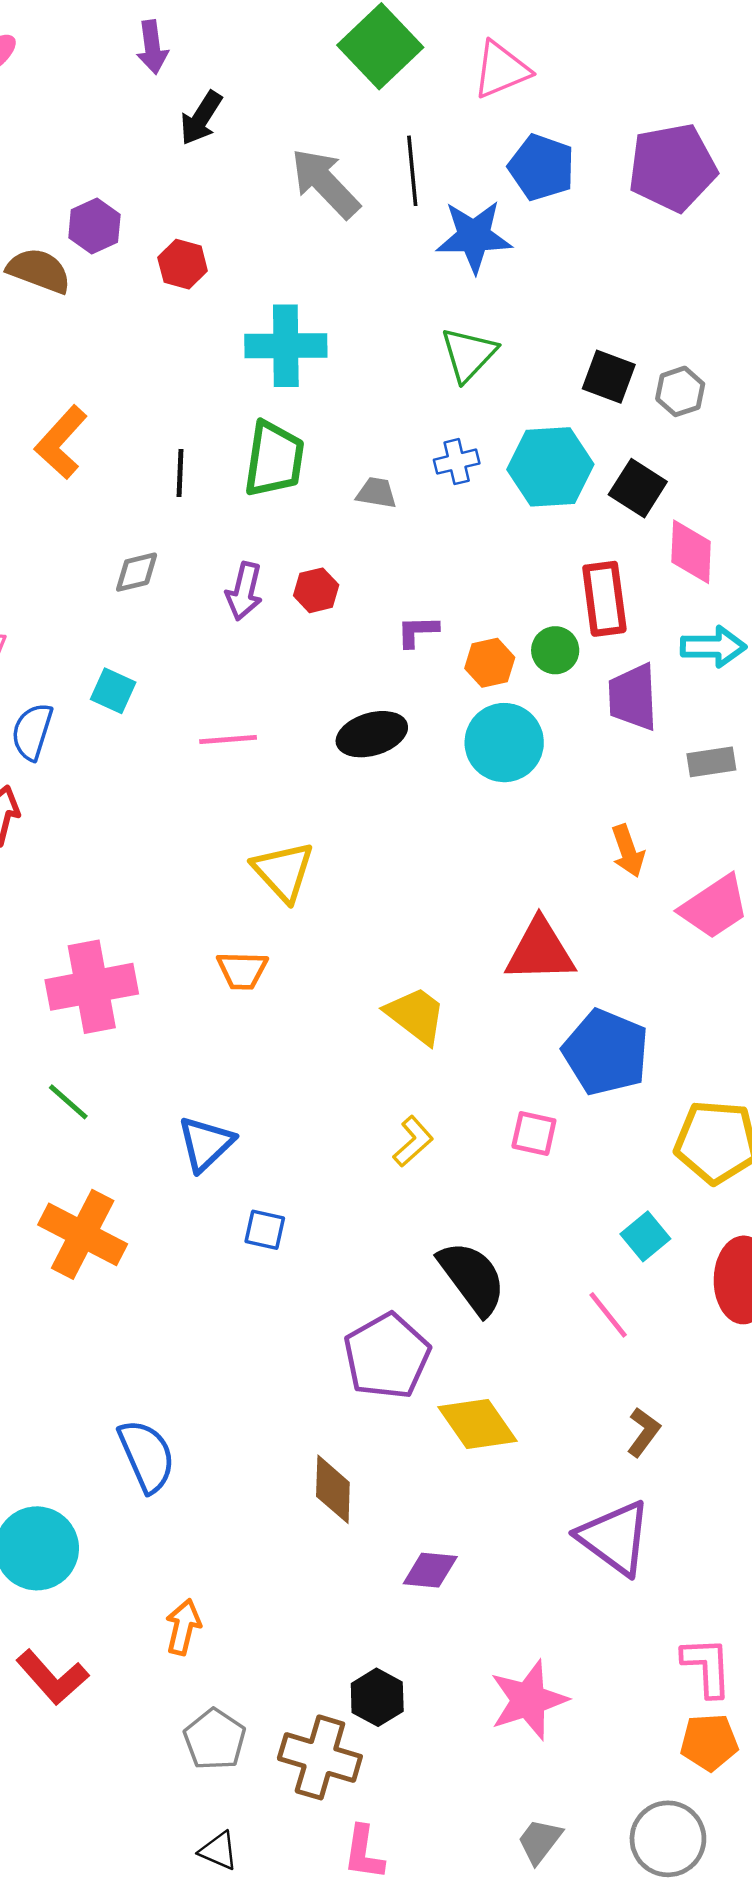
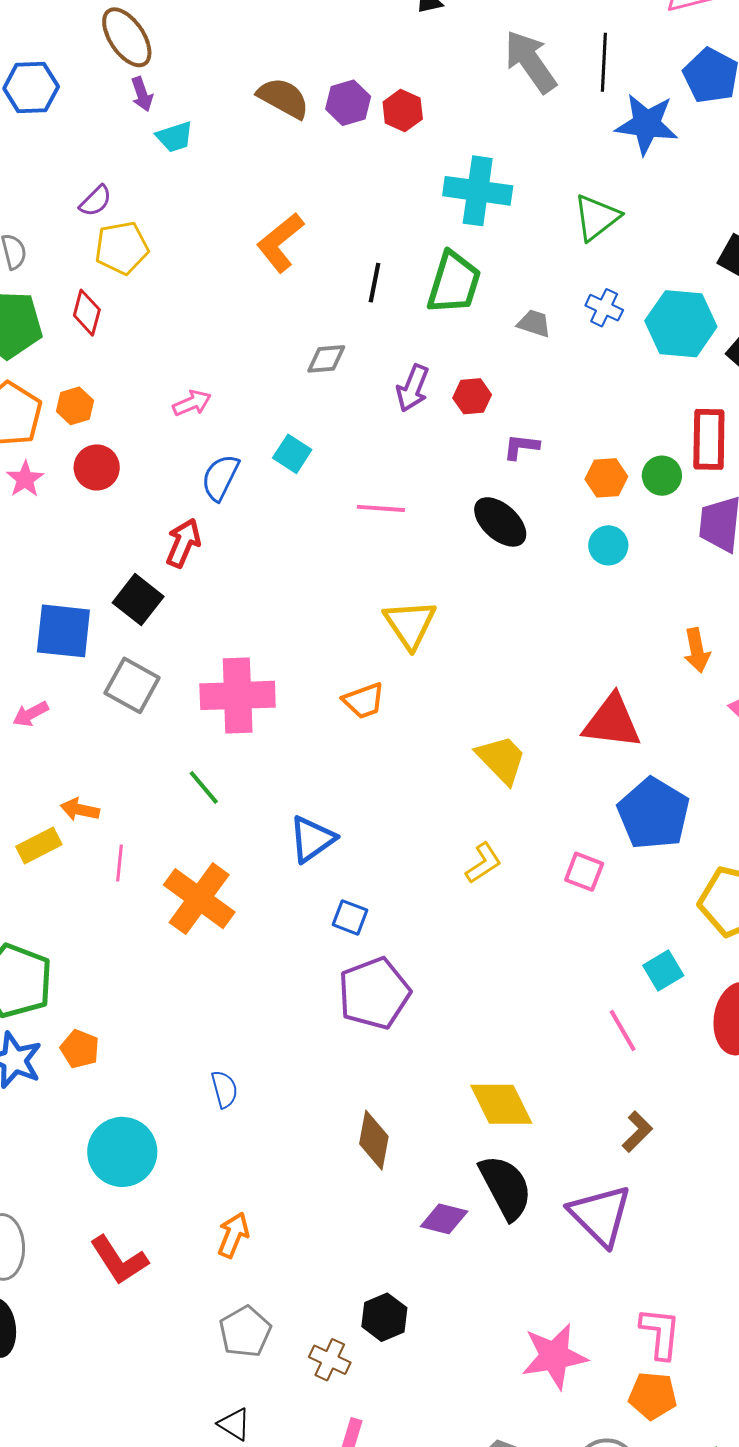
purple hexagon: (94, 226) -> (348, 103), moved
green triangle: (469, 354) -> (597, 217), moved
blue cross: (457, 462) -> (604, 308), turned 30
purple L-shape: (418, 631) -> (521, 447), moved
black ellipse: (372, 734) -> (500, 522), turned 50
cyan circle: (504, 743) -> (608, 545), size x0.6
orange trapezoid: (242, 970) -> (364, 701), turned -30
black semicircle: (472, 1278) -> (506, 1187), moved
purple pentagon: (387, 1356) -> (374, 993), moved
blue semicircle: (147, 1456) -> (224, 1089), size x0.6
pink star: (528, 1700) -> (554, 1356), moved
brown cross: (320, 1757) -> (330, 1360), size x0.6

